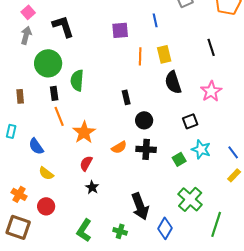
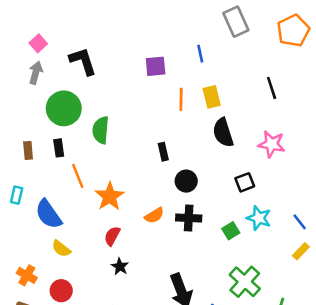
pink star: (211, 91) -> (272, 144), turned -30
black rectangle: (54, 93) -> (59, 148), moved
blue semicircle: (36, 146) -> (48, 214), size x1.4

